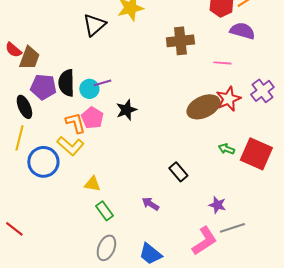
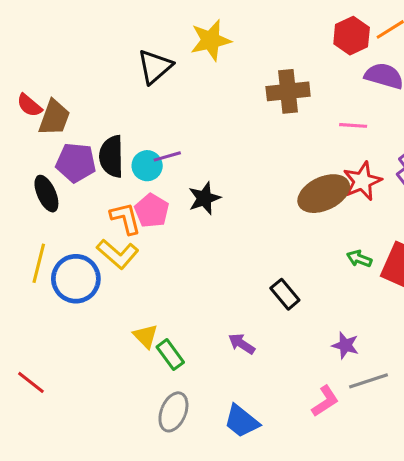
yellow line: (19, 138) -> (39, 263), moved
yellow triangle: (92, 184) -> (146, 336), moved, turned 36
pink L-shape: (204, 241) -> (325, 401), size x0.7

